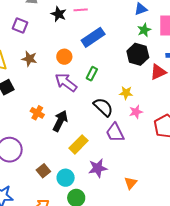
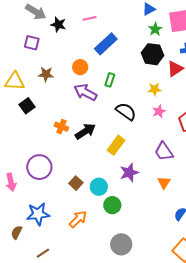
black star: (59, 14) -> (58, 25), moved
yellow star: (126, 93) -> (155, 89), moved
black arrow: (60, 121) -> (85, 131), turned 40
purple trapezoid: (115, 133) -> (164, 152), moved
yellow rectangle: (78, 144) -> (116, 145), moved

